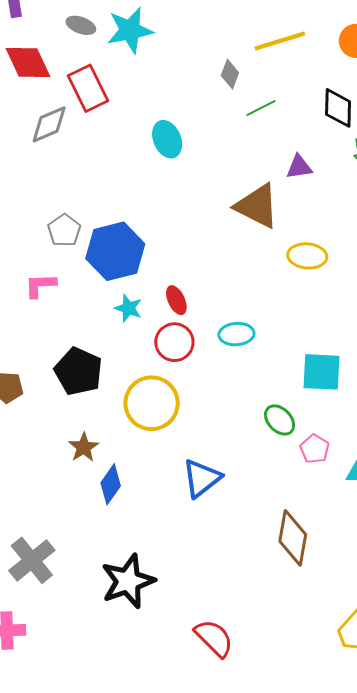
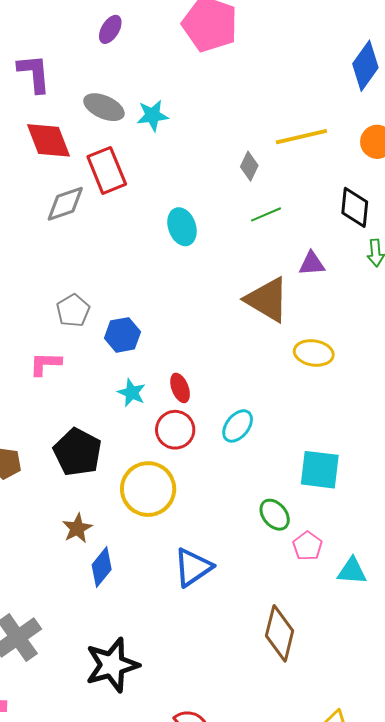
gray ellipse: (81, 25) -> (104, 107), size x1.4
cyan star: (130, 30) -> (152, 115), size x0.7
green line: (261, 108) -> (266, 214), moved
blue hexagon: (115, 251) -> (123, 335), size x0.6
cyan ellipse: (236, 334) -> (238, 426), turned -52

